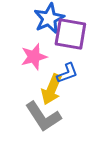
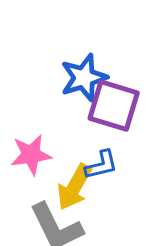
pink star: (34, 57) -> (31, 155), moved

